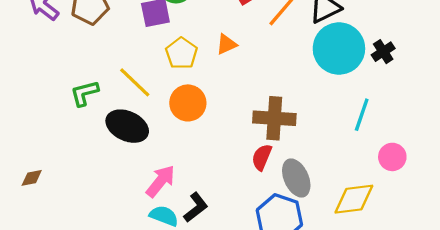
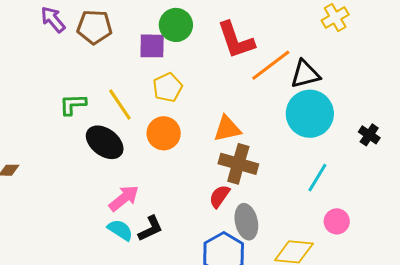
orange triangle: (226, 44) -> (227, 129), moved, size x1.4
black cross: (383, 52) -> (369, 135), moved, turned -35

